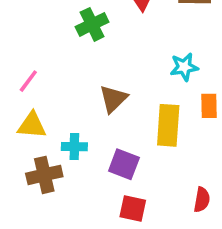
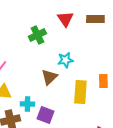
cyan star: (184, 67) -> (65, 60), moved
purple square: (124, 164) -> (45, 115), moved

